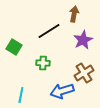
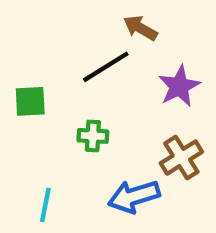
brown arrow: (74, 14) -> (140, 28), moved, turned -70
green square: (14, 47) -> (30, 101), turned -35

